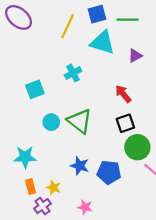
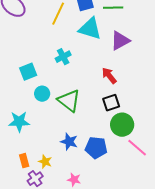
purple triangle: (135, 56) -> (120, 41), size x1.5
cyan circle: (51, 122) -> (42, 94), moved
cyan star: (25, 157) -> (19, 122), moved

